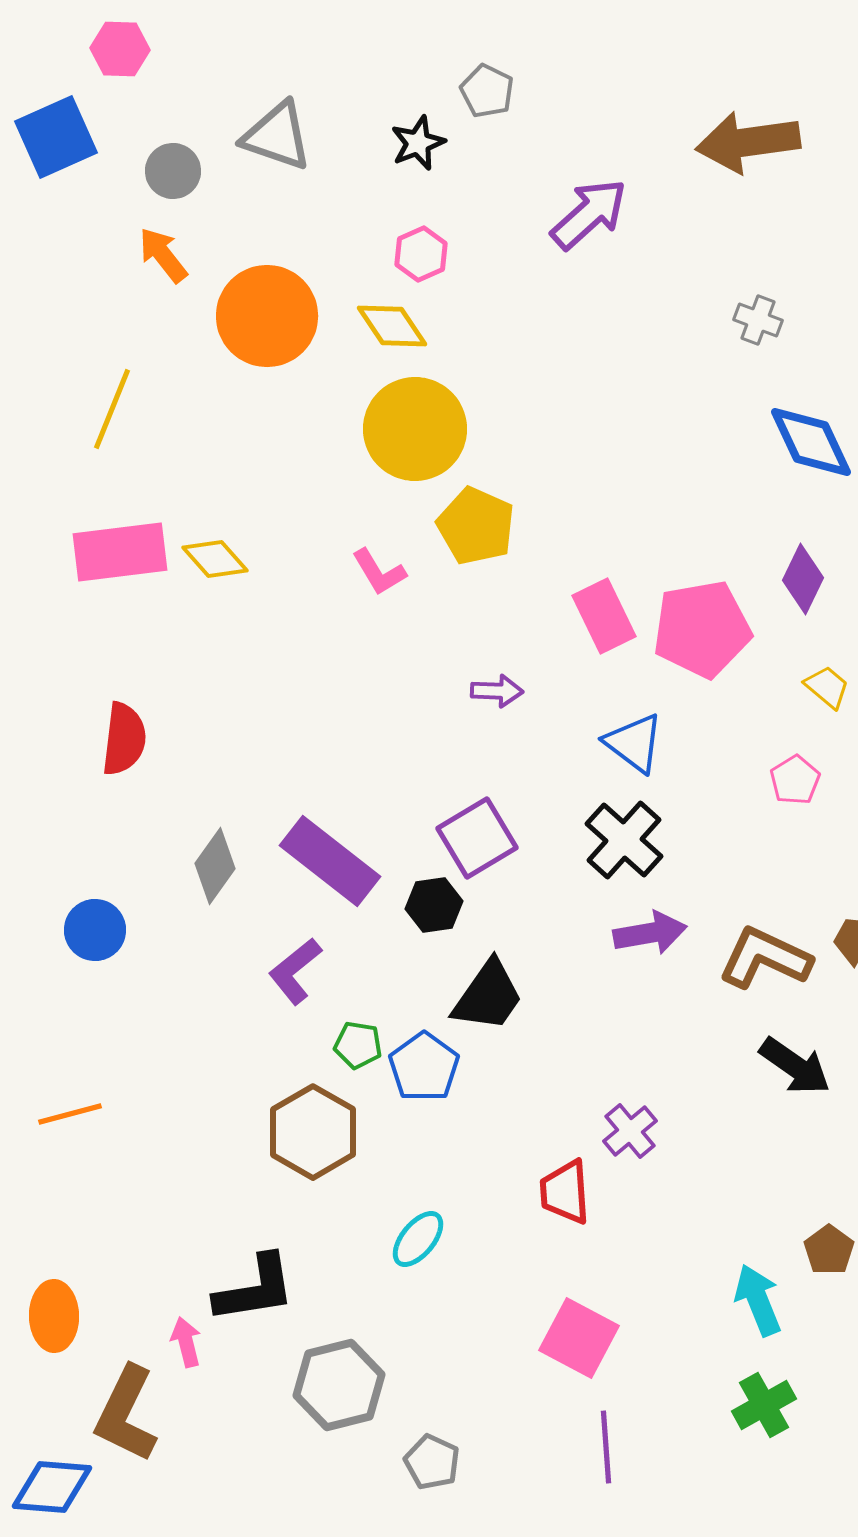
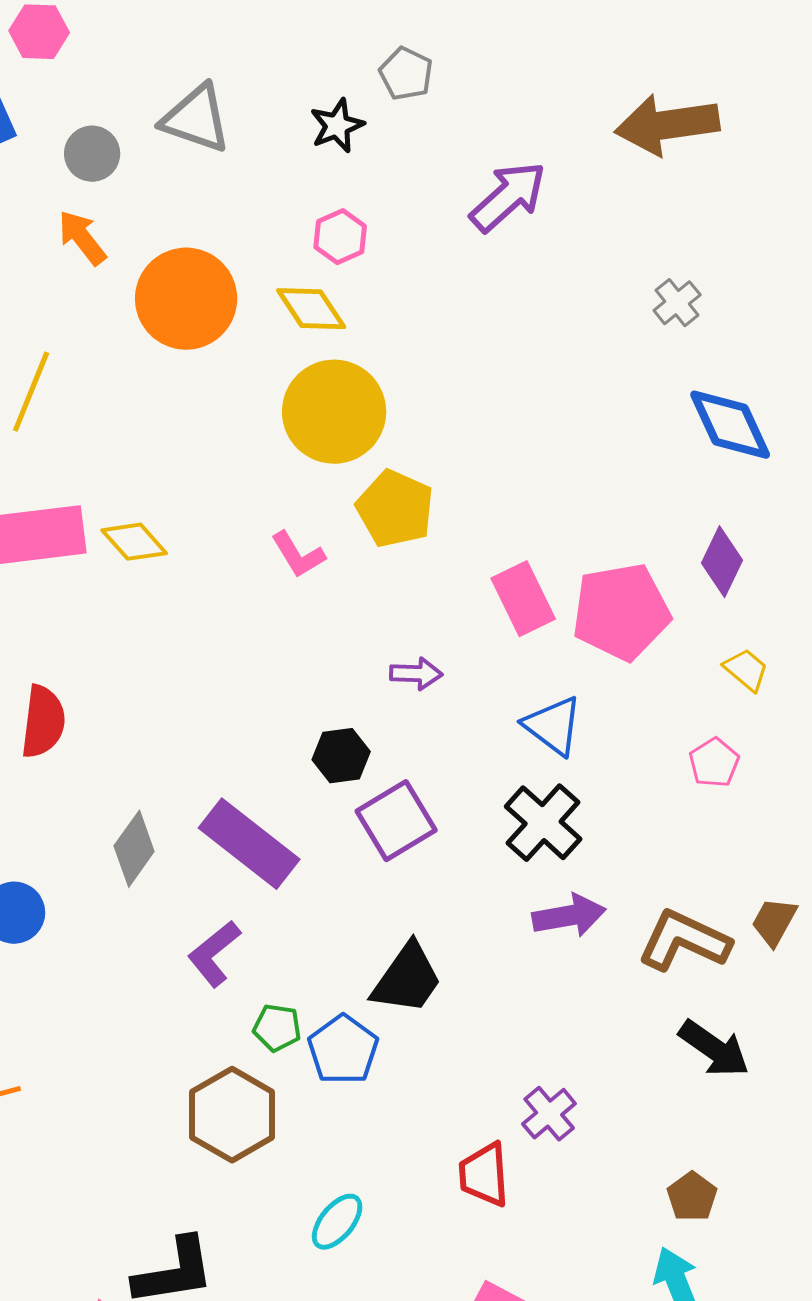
gray cross: (758, 320) -> (677, 303), turned 30
black hexagon: (434, 905) -> (341, 756), moved
brown pentagon: (829, 1250) -> (692, 1197), moved

